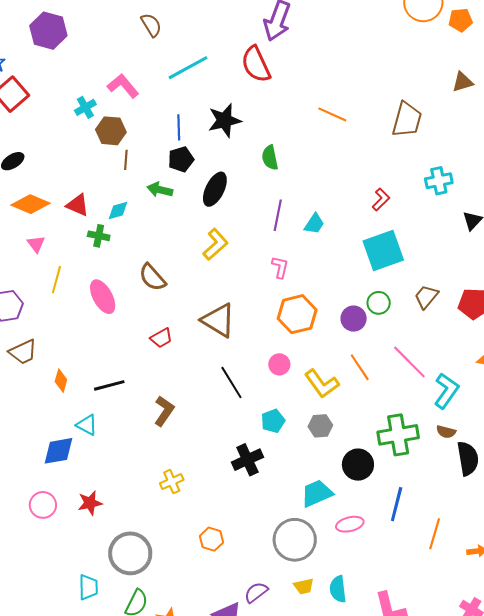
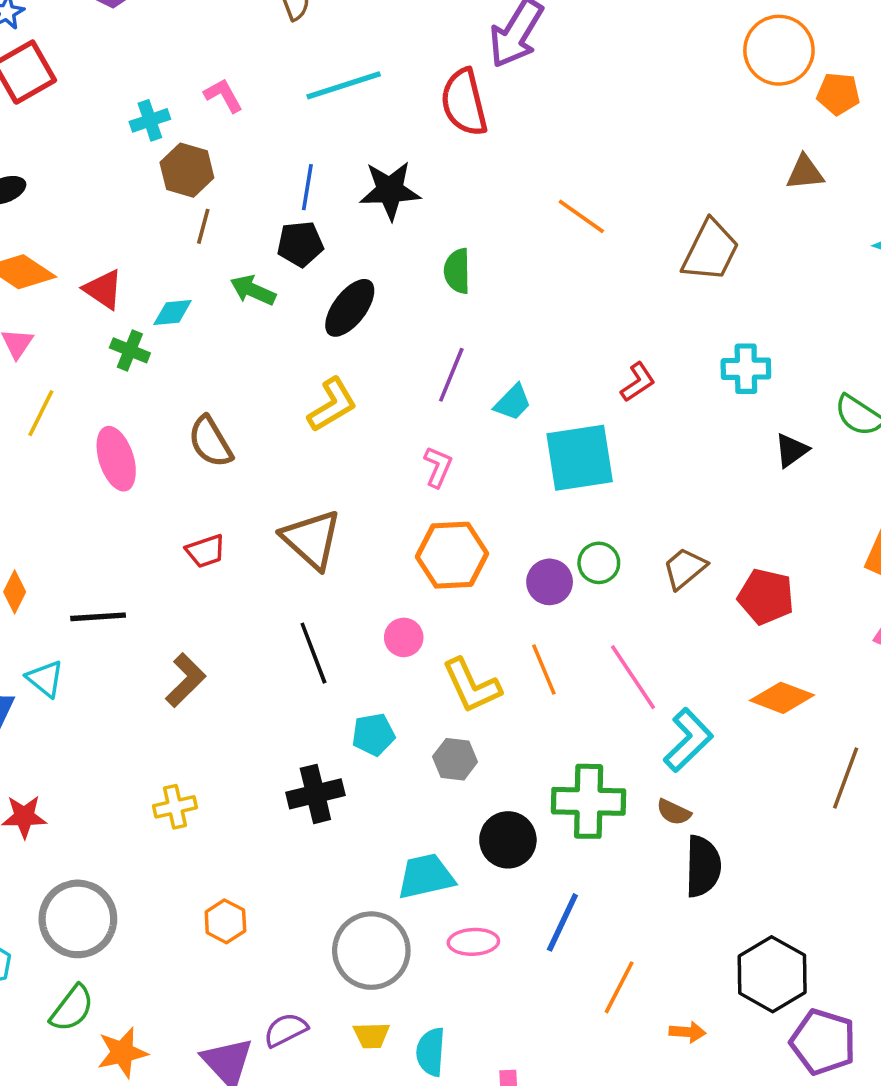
brown triangle: (463, 82) -> (805, 172), moved
pink L-shape: (123, 86) -> (223, 95), size x0.7
cyan square: (383, 250) -> (580, 458), moved

